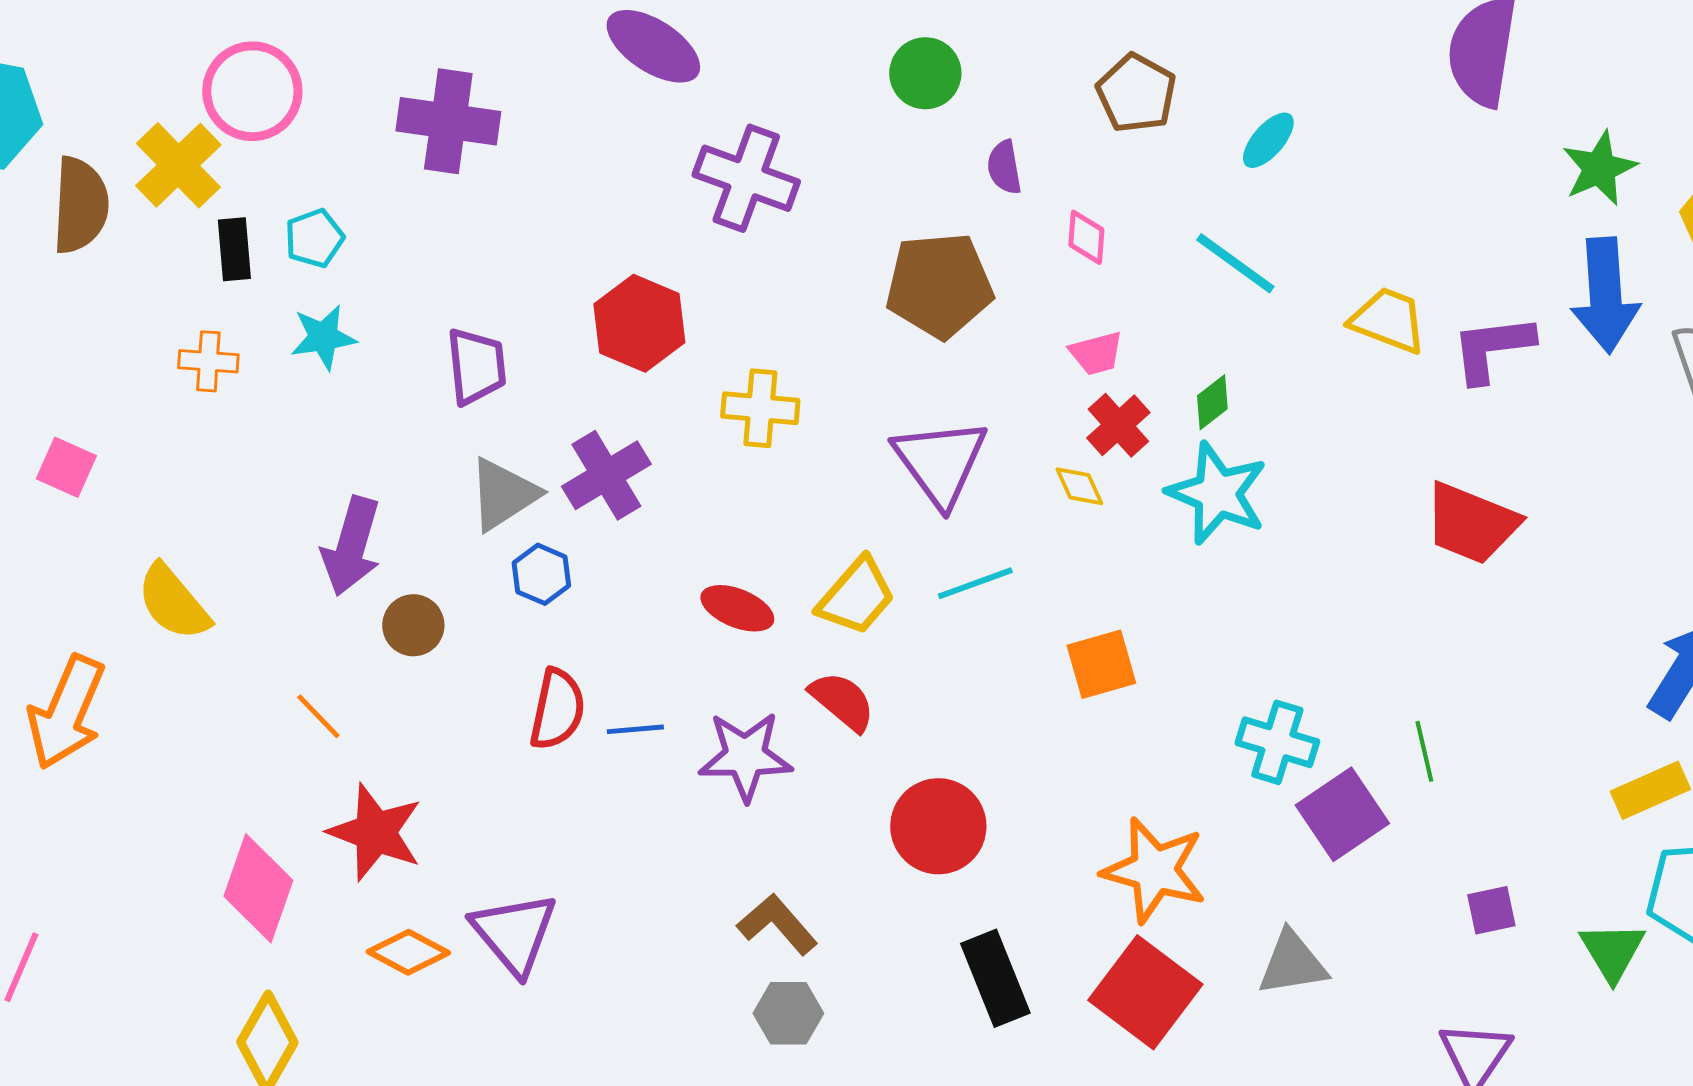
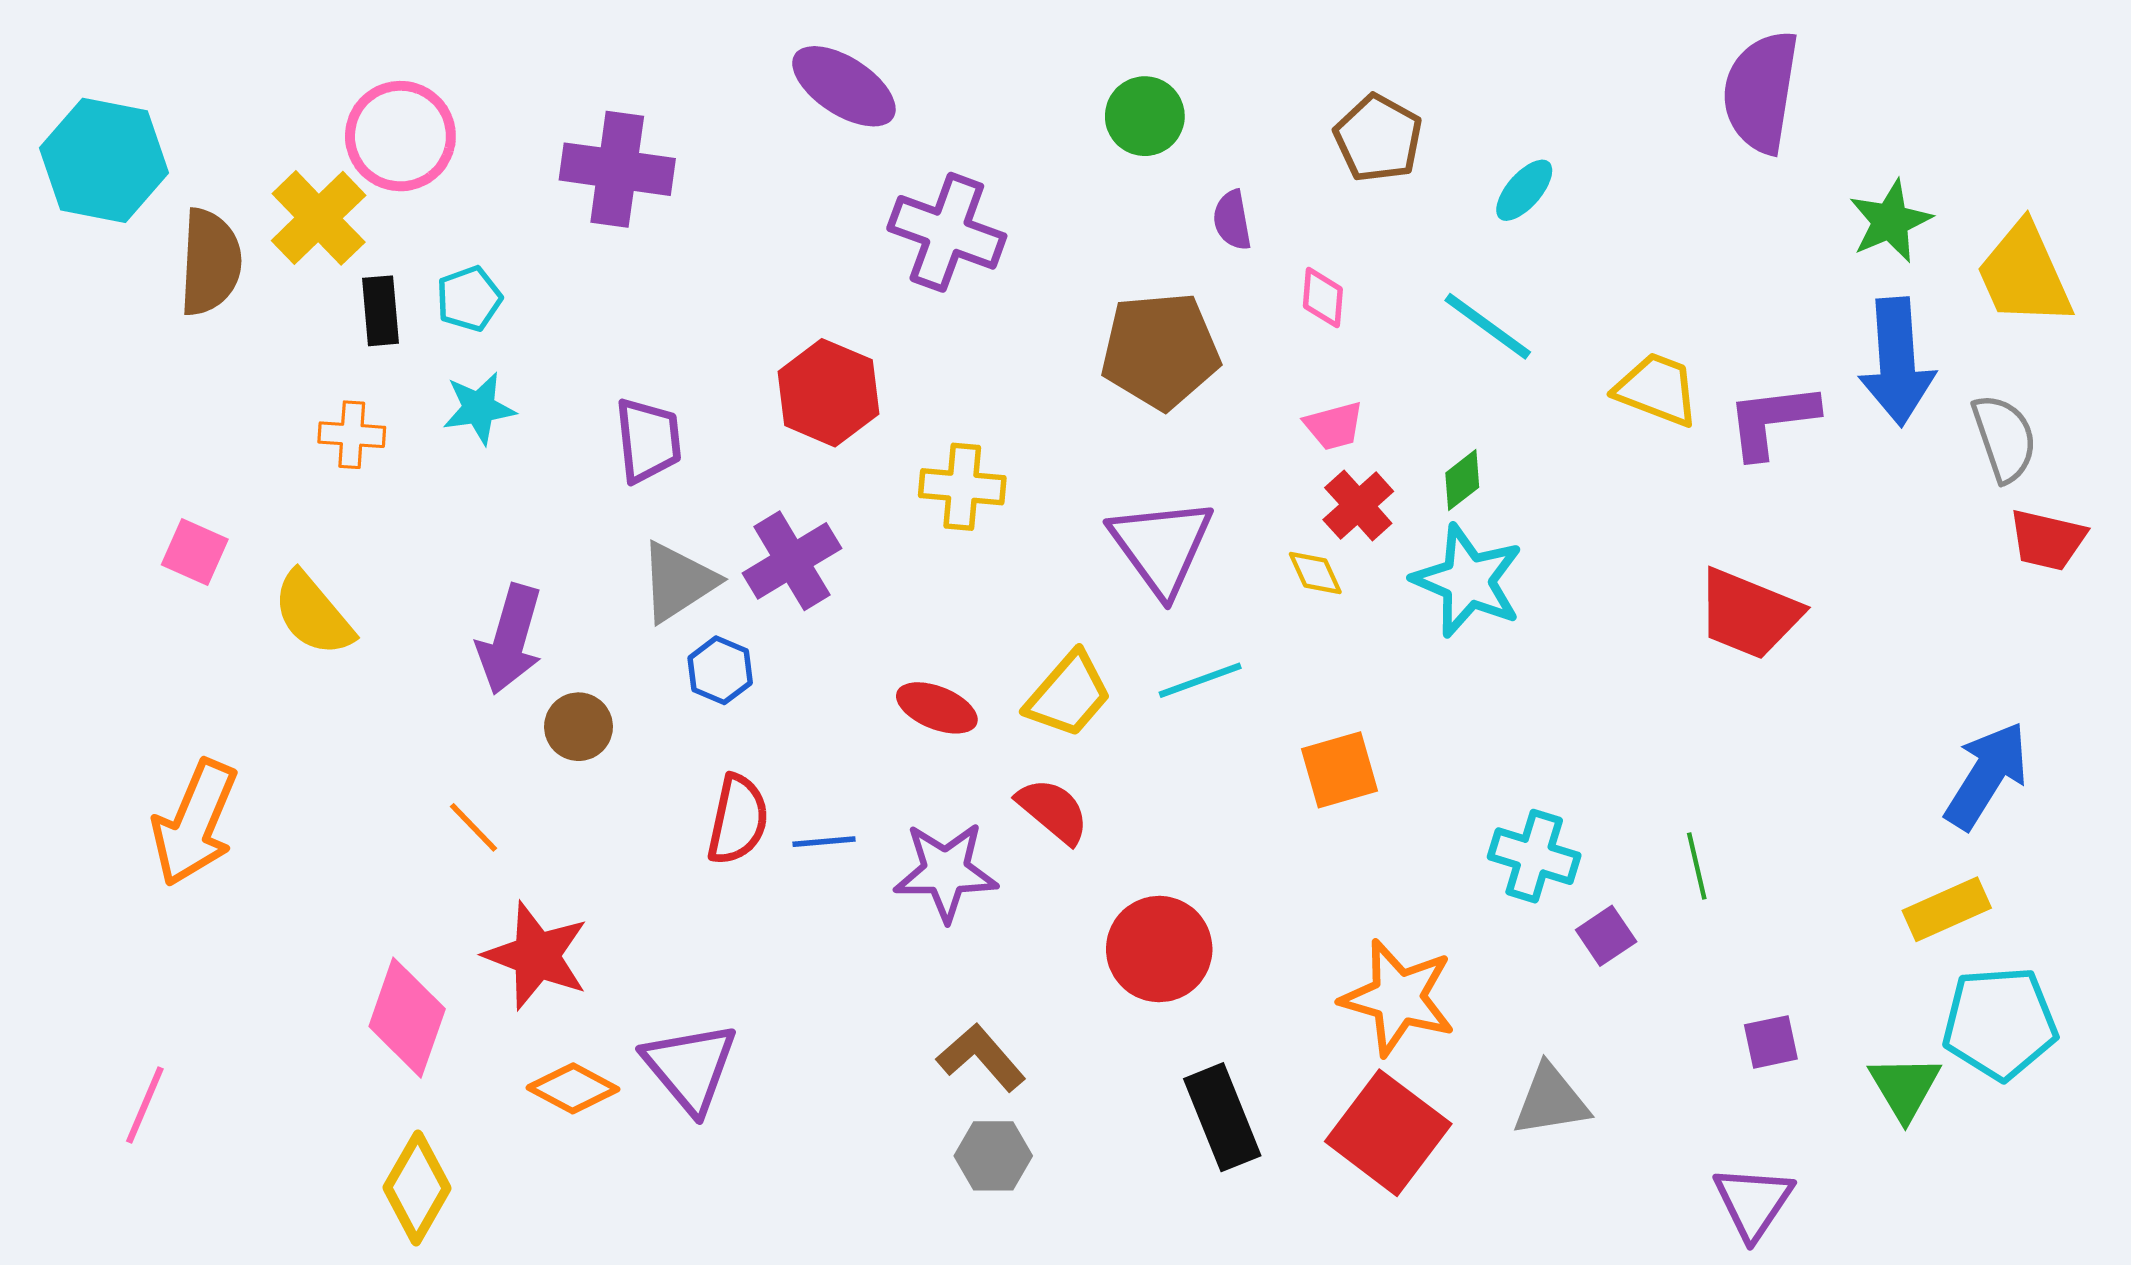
yellow semicircle: (173, 602) -> (313, 614), moved
purple square: (1342, 814) -> (1606, 936), size x0.6

